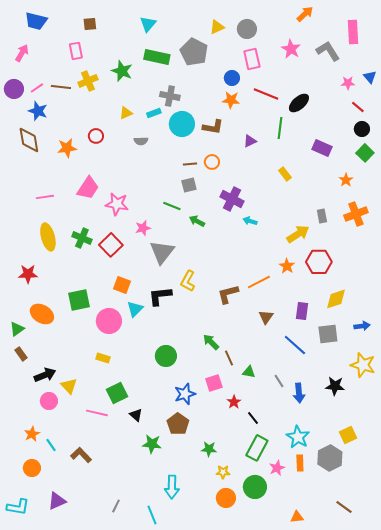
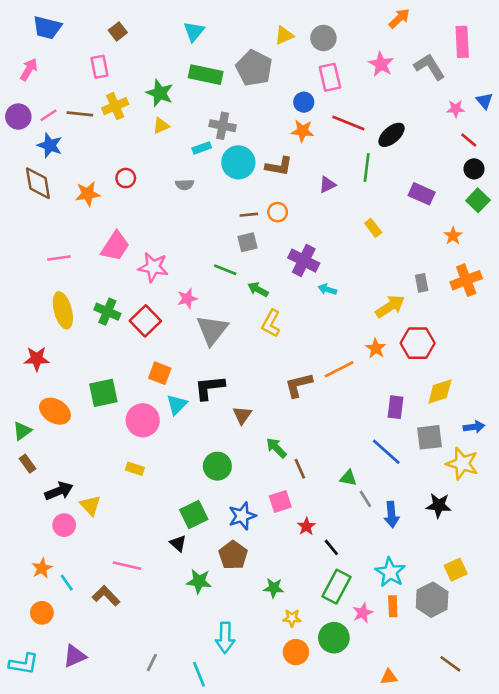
brown square: (90, 24) -> (118, 31), turned -32
yellow triangle: (126, 113) -> (161, 126), moved
yellow L-shape: (188, 281) -> (271, 323), moved
brown triangle: (266, 317) -> (242, 415), moved
yellow star: (363, 365) -> (462, 464), moved
green triangle: (249, 372) -> (348, 478), moved
green square: (117, 393) -> (194, 515), moved
pink line: (97, 413) -> (127, 566), moved

